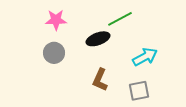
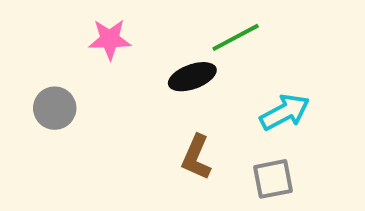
gray circle: (54, 53) -> (55, 108), moved

